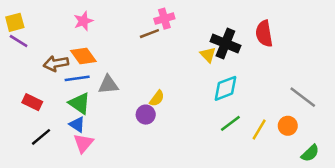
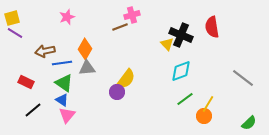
orange diamond: (83, 56) -> (85, 49), moved, turned 65
yellow semicircle: (157, 98) -> (126, 79), size x1.5
orange circle: (288, 126) -> (204, 116), moved

